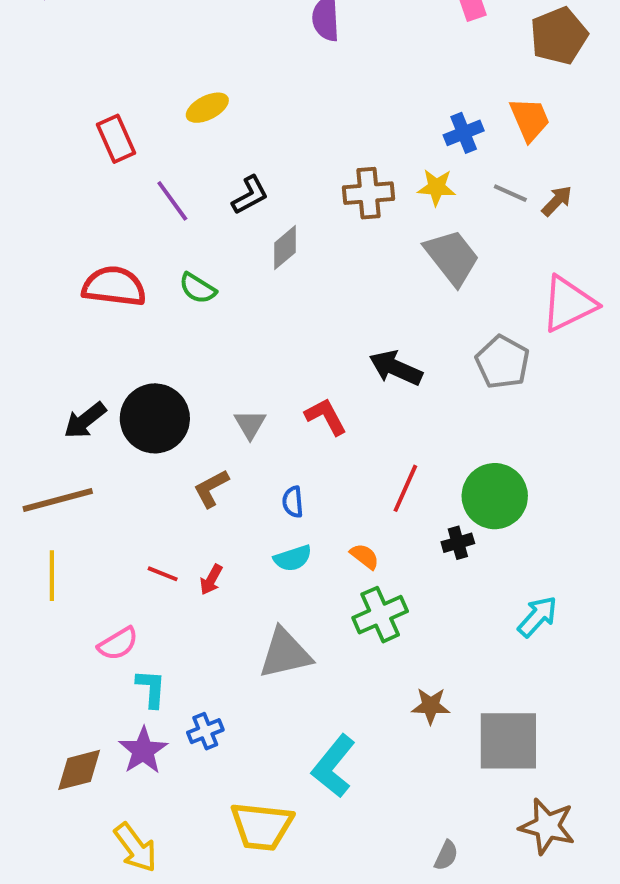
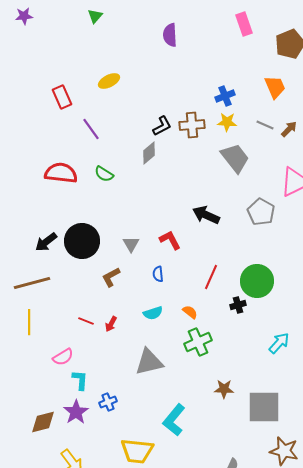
blue cross: (464, 133) -> (225, 96), moved
black L-shape: (250, 195) -> (162, 126), moved
blue semicircle: (293, 502) -> (158, 274), moved

